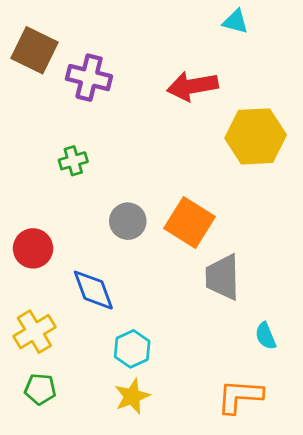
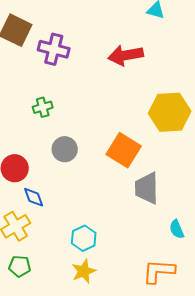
yellow hexagon: (256, 136) -> (170, 112), moved
gray circle: (128, 221) -> (65, 149), moved
blue diamond: (93, 290) -> (34, 197), moved, size x0.7

